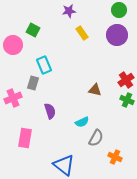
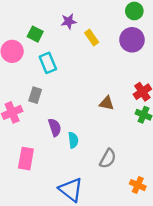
purple star: (69, 11) -> (69, 21), moved
cyan rectangle: (44, 65) -> (48, 63), moved
cyan semicircle: (82, 122) -> (73, 140), moved, turned -72
orange cross: (115, 157) -> (138, 185), moved

